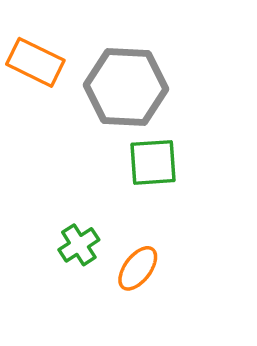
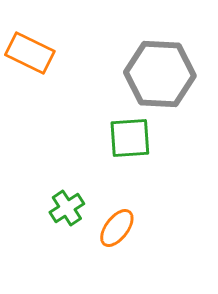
gray hexagon: (126, 87) -> (160, 74), moved

